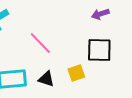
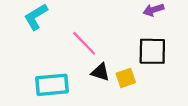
black triangle: (46, 79) -> (100, 72), moved

